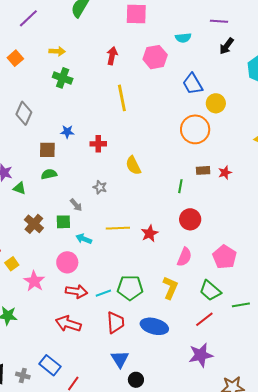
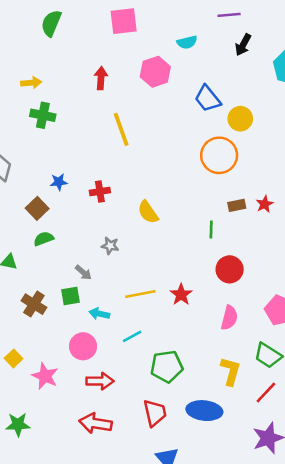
brown square: (47, 150) -> (37, 208), turned -36
yellow L-shape: (170, 288) -> (231, 371), moved
cyan line: (103, 293) -> (132, 336), moved

